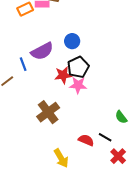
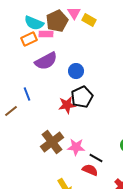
purple semicircle: (42, 51) -> (46, 61), moved
pink star: (78, 85) -> (76, 147), moved
black line: (105, 137) -> (96, 158), moved

